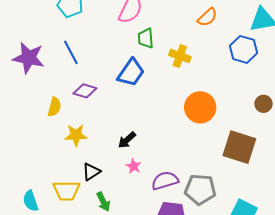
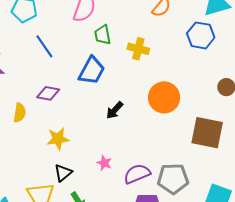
blue line: (71, 52) -> (44, 46), moved
yellow star: (76, 135) -> (58, 139), moved
black arrow: (127, 140) -> (115, 110), moved

